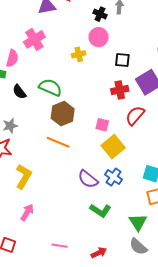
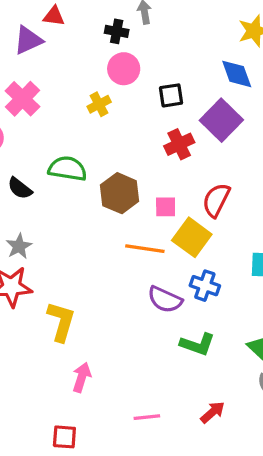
brown hexagon: (63, 114) -> (120, 193), moved
red semicircle: (135, 116) -> (216, 200), moved
orange line: (58, 142) -> (145, 249), moved

